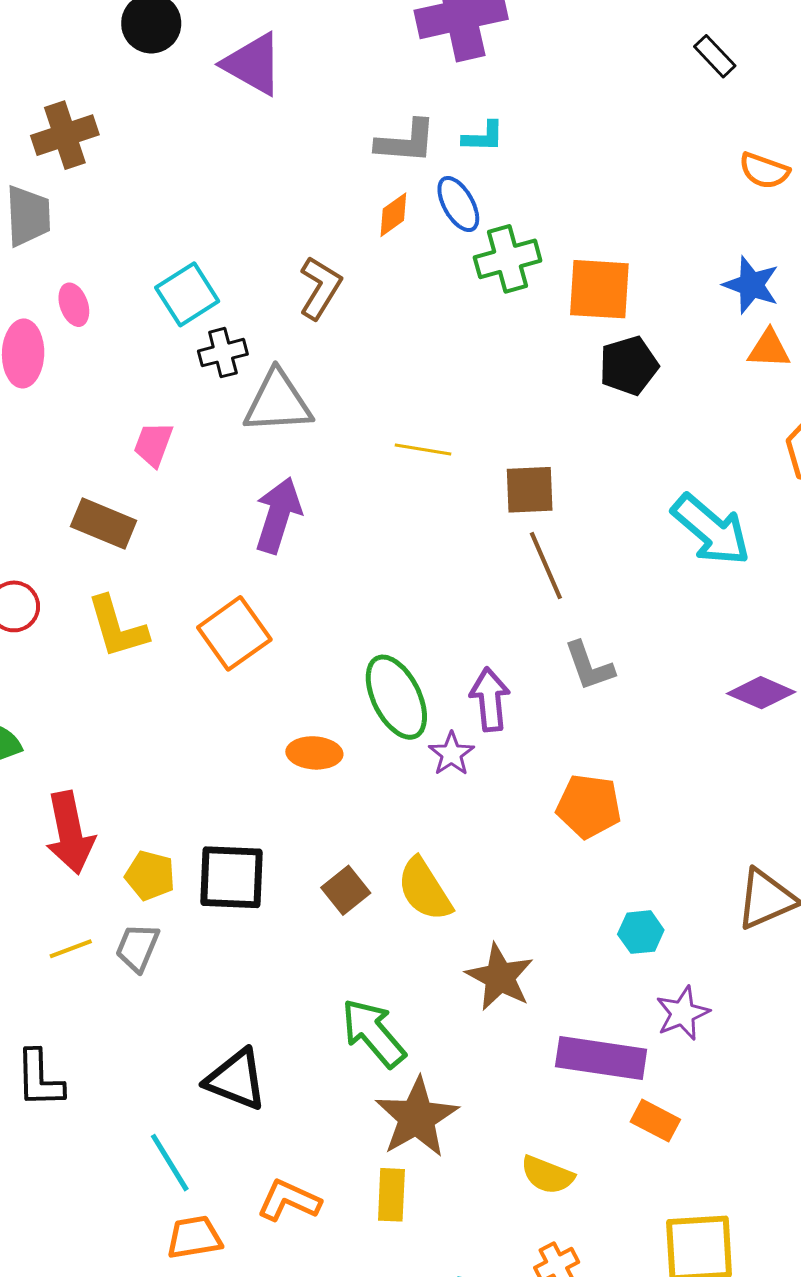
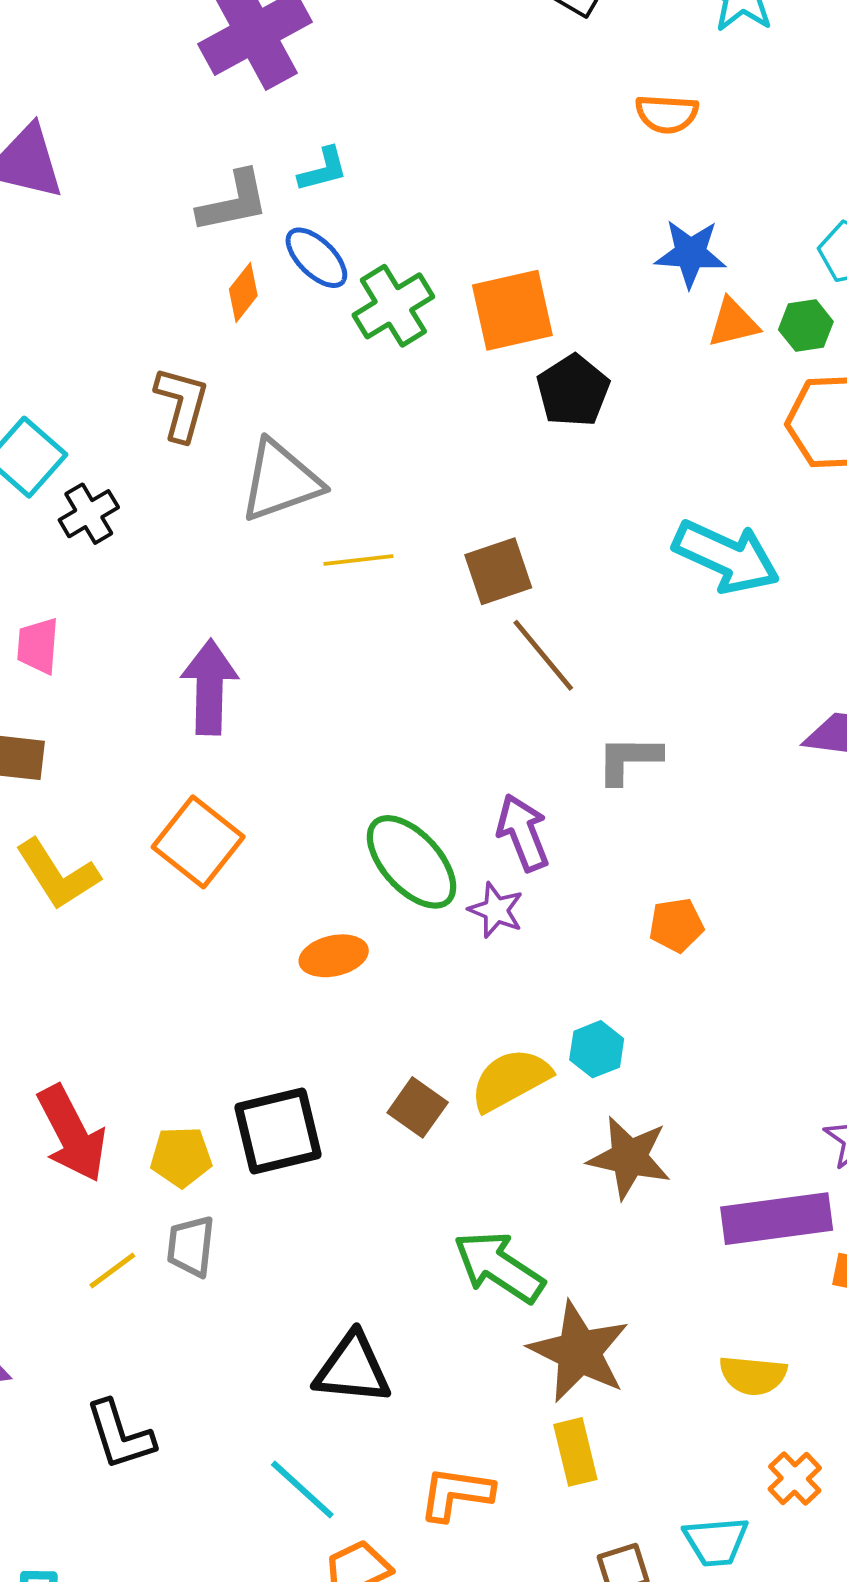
gray triangle: (278, 402) -> (280, 481), moved
gray L-shape: (589, 666) -> (629, 759), turned 126
orange pentagon: (589, 806) -> (676, 925), size x0.7
yellow semicircle: (425, 889) -> (510, 1080), turned 110
cyan hexagon: (641, 932) -> (597, 1049), moved

